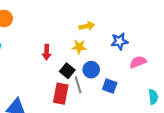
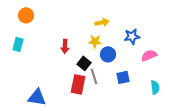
blue circle: (91, 70) -> (108, 54), moved
blue square: (110, 86) -> (123, 77), turned -32
cyan semicircle: (153, 97) -> (155, 87), moved

